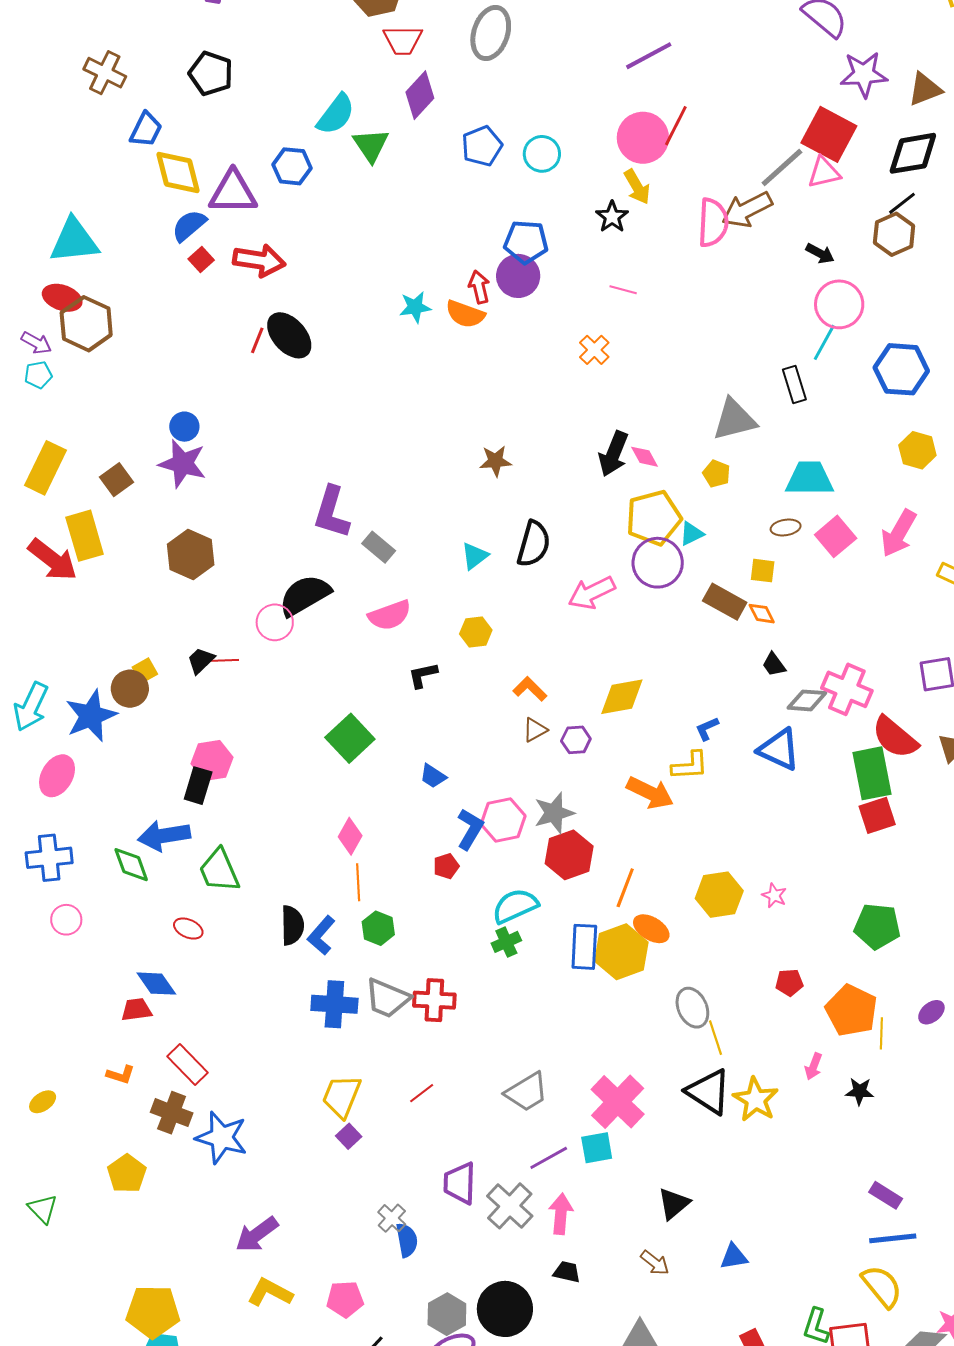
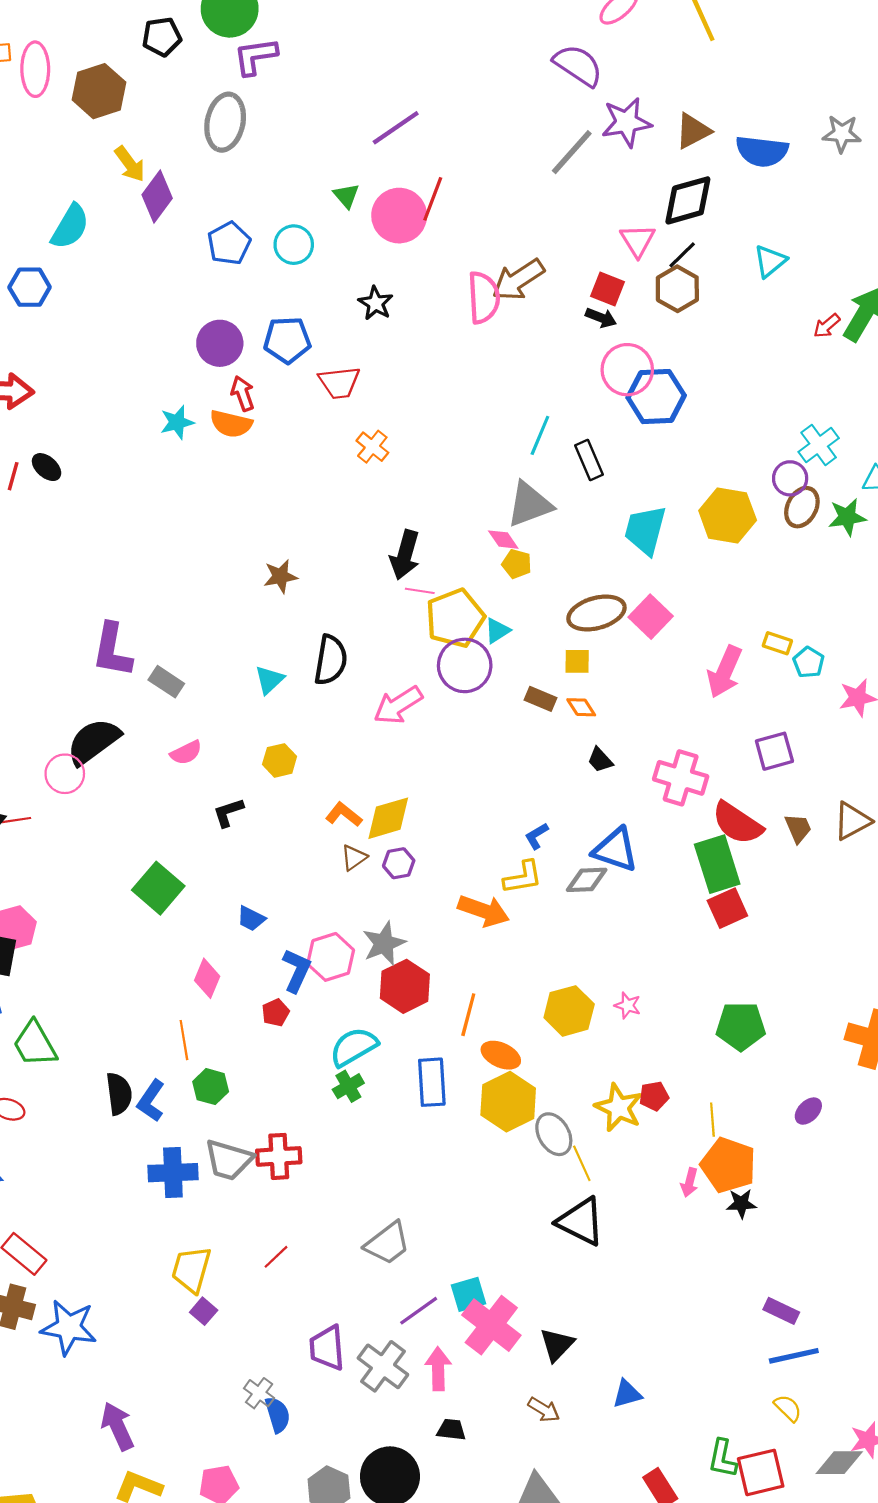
red trapezoid: (403, 40) -> (339, 383), moved
red square: (829, 134) -> (607, 289), moved, size x0.6
green triangle: (371, 145) -> (346, 196), moved, size x0.7
gray line: (782, 167) -> (572, 152), moved
pink triangle: (824, 172) -> (638, 240), moved, turned -42
yellow arrow: (637, 187) -> (130, 164), moved
purple circle: (518, 276) -> (220, 343), moved
pink line: (623, 290) -> (420, 591), moved
black ellipse: (289, 335) -> (47, 467), size x0.6
cyan line: (824, 342) -> (540, 435), moved
blue hexagon: (901, 369) -> (656, 397), moved
yellow hexagon: (917, 450) -> (728, 515), size x1.4
pink diamond: (644, 457) -> (503, 540), moved
cyan trapezoid: (809, 478) -> (645, 530), moved, turned -69
brown ellipse: (786, 527) -> (596, 613), size x1.8
pink arrow: (899, 533) -> (725, 672), moved
brown rectangle: (725, 602) -> (540, 699), size x0.7
pink semicircle: (390, 615) -> (186, 753), size x0.7
yellow diamond: (622, 697) -> (388, 818), moved
gray diamond: (807, 700) -> (587, 880), moved
pink diamond: (350, 836) -> (207, 978), moved
yellow hexagon: (621, 952) -> (508, 1102), moved
orange pentagon: (851, 1010) -> (728, 1165), moved
yellow line: (881, 1033) -> (712, 1120), moved
yellow star: (756, 1100) -> (619, 1108), moved
pink cross: (618, 1102) -> (491, 1325), moved
purple arrow: (257, 1234) -> (118, 1426), turned 108
yellow semicircle: (882, 1286) -> (788, 1408), size x0.6

